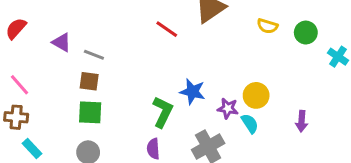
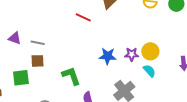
purple star: (228, 108) -> (132, 54), moved
green square: (90, 112) -> (21, 78), moved
green L-shape: (163, 112) -> (71, 76), moved, turned -35

